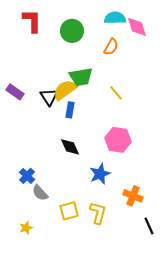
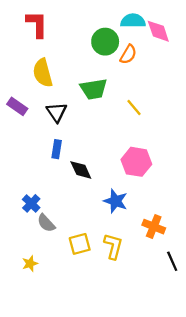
green circle: (72, 31) -> (105, 42), moved
yellow semicircle: (65, 90) -> (43, 73), moved, turned -70
blue rectangle: (70, 110) -> (57, 149), moved
blue star: (100, 174) -> (116, 201), turned -30

